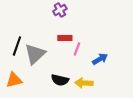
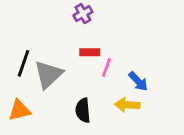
blue arrow: (100, 59) -> (138, 81), turned 77
black semicircle: (60, 80) -> (83, 110), turned 72
yellow arrow: (84, 83) -> (127, 105), moved

